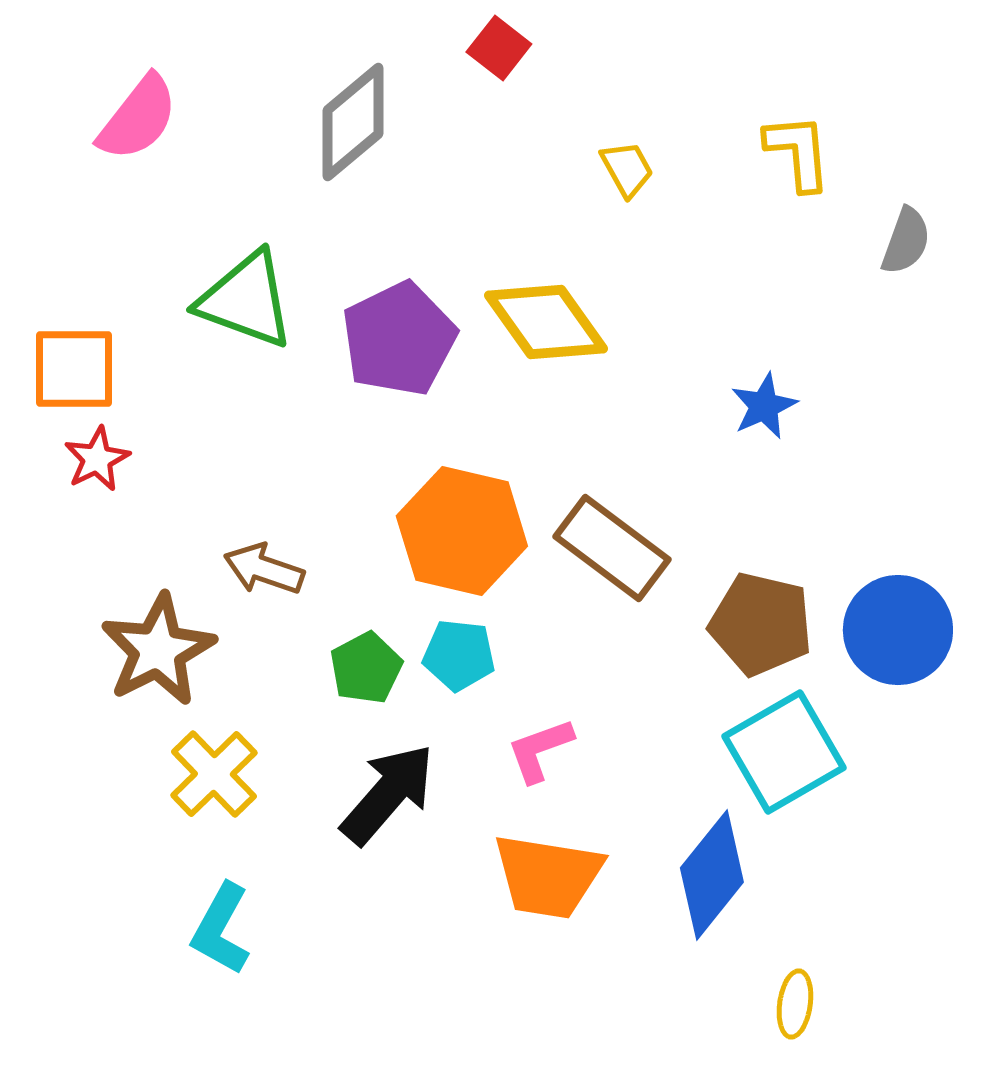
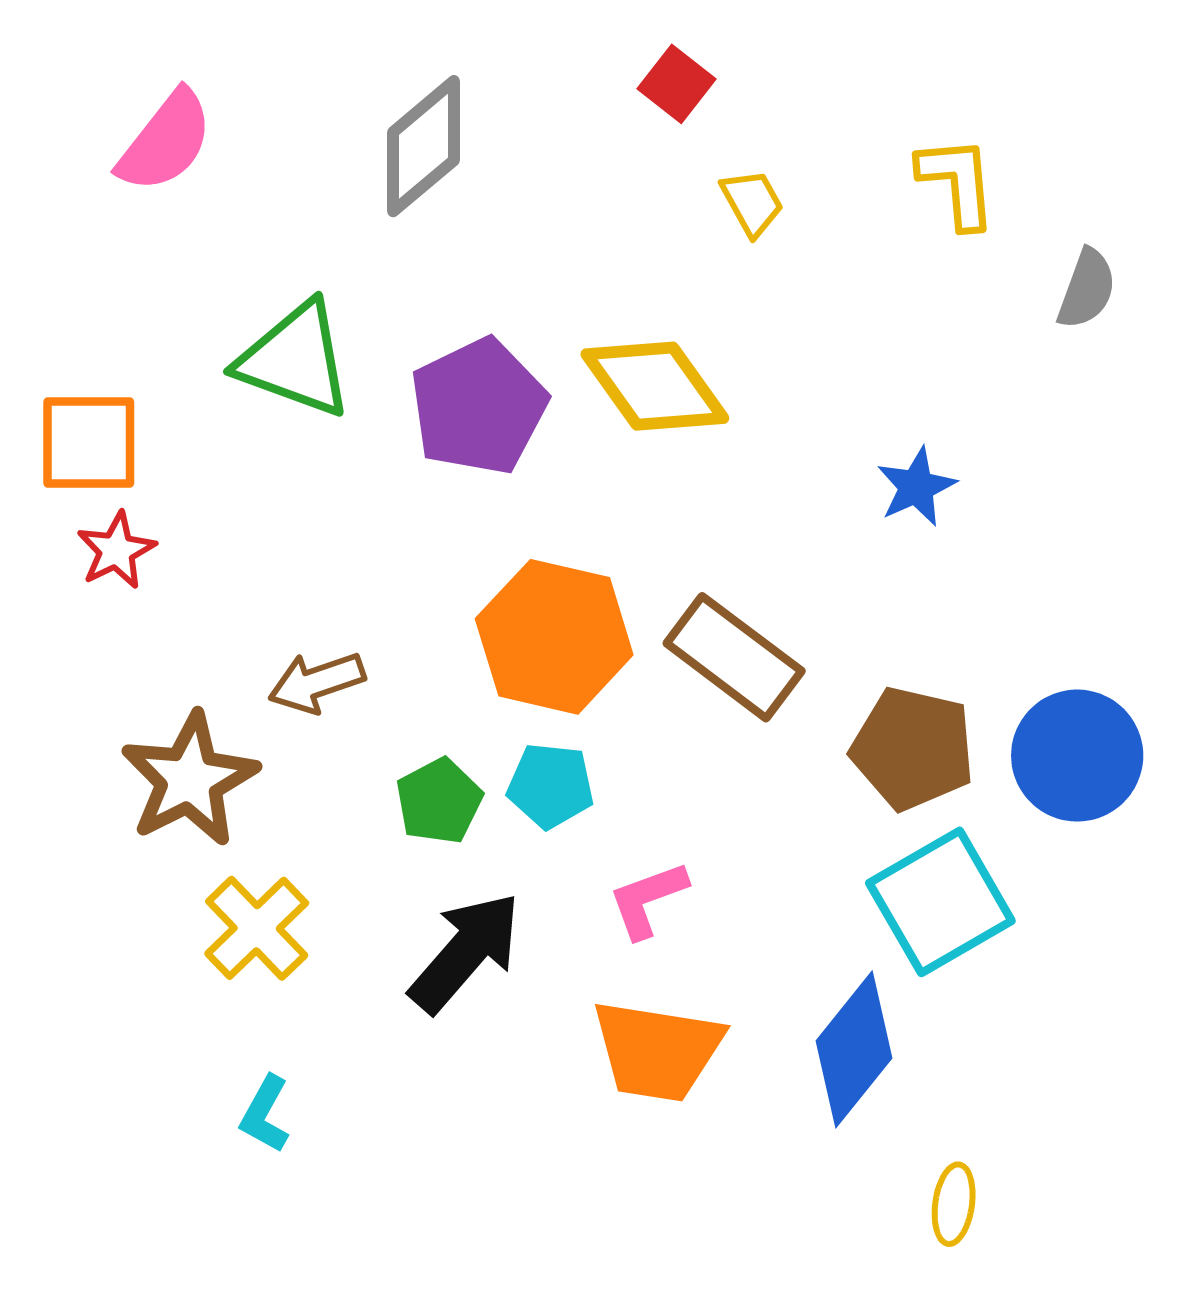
red square: (499, 48) -> (677, 84), moved
brown arrow: (264, 569) -> (317, 682), turned -38
cyan L-shape: (221, 929) -> (265, 1114), size x0.7

